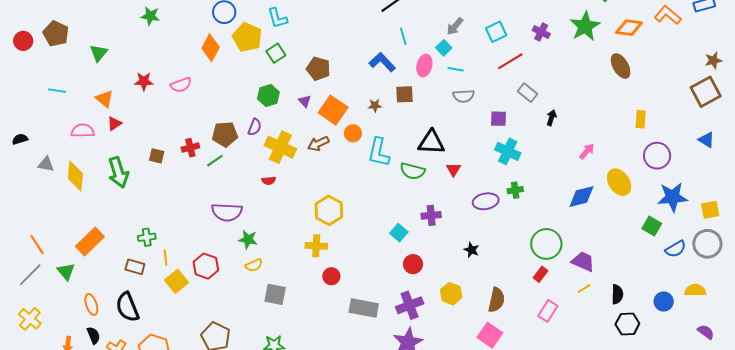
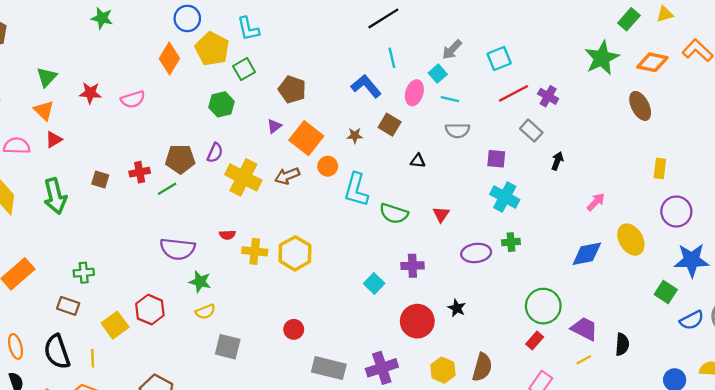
purple cross: (541, 32) -> (548, 96), moved
green triangle: (99, 53) -> (47, 77), moved
brown square: (404, 94) -> (390, 125), turned 30
green hexagon: (268, 96) -> (222, 104), moved
purple triangle: (305, 101) -> (274, 126), turned 32
black triangle: (431, 142) -> (418, 161), moved, size x0.5
red semicircle: (269, 181) -> (227, 235), moved
yellow cross: (316, 246) -> (255, 251), moved
yellow line: (166, 258) -> (93, 358), moved
red circle: (413, 264) -> (417, 321), moved, size x1.5
yellow hexagon: (451, 294) -> (443, 370), moved
black semicircle: (617, 294) -> (622, 344), moved

